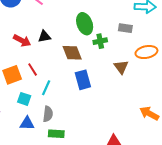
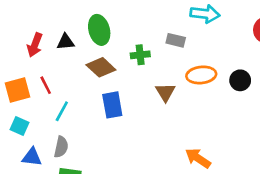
green ellipse: (85, 24) -> (99, 30), moved
red arrow: (22, 41) -> (35, 45), turned 78
brown diamond: (72, 53) -> (101, 67), turned -30
cyan square: (24, 99) -> (19, 126), moved

